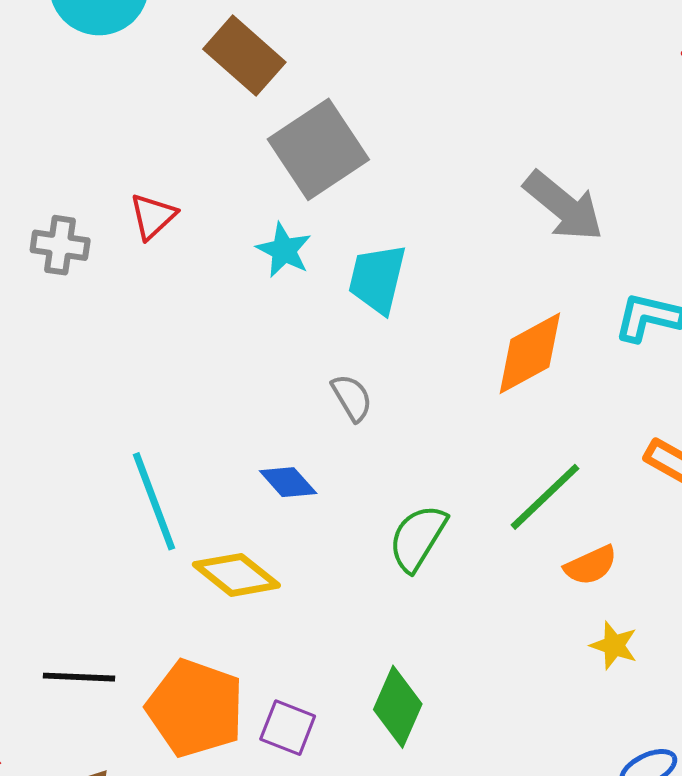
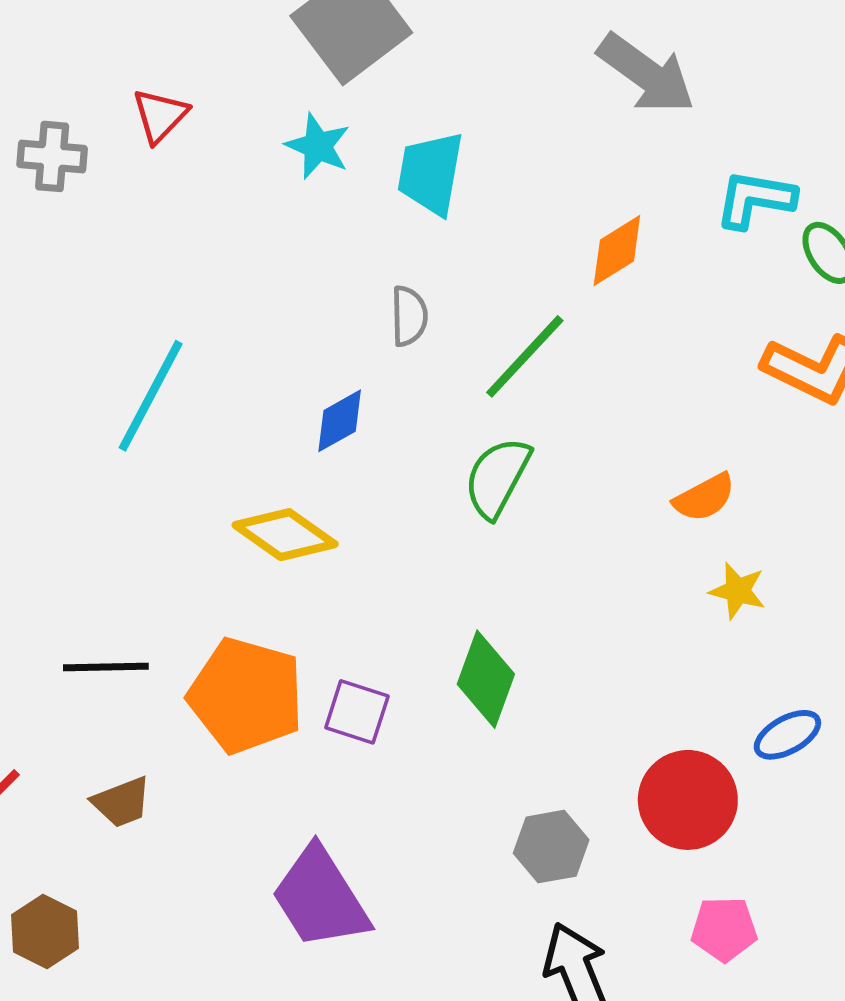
orange diamond: (530, 353) -> (617, 251), size x0.7
gray semicircle: (352, 398) -> (409, 316), turned 33
blue diamond: (288, 482) -> (340, 421), turned -74
green line: (545, 497) -> (525, 356), moved
cyan line: (154, 501) -> (151, 396), moved, turned 52

